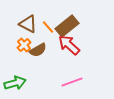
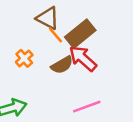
brown triangle: (28, 24) -> (48, 18), moved
brown semicircle: (38, 50) -> (62, 65), moved

